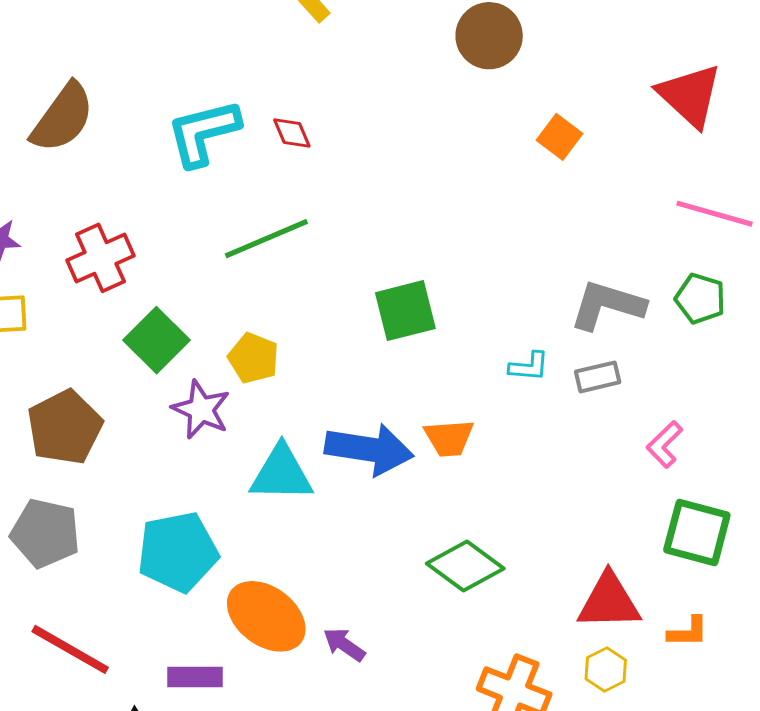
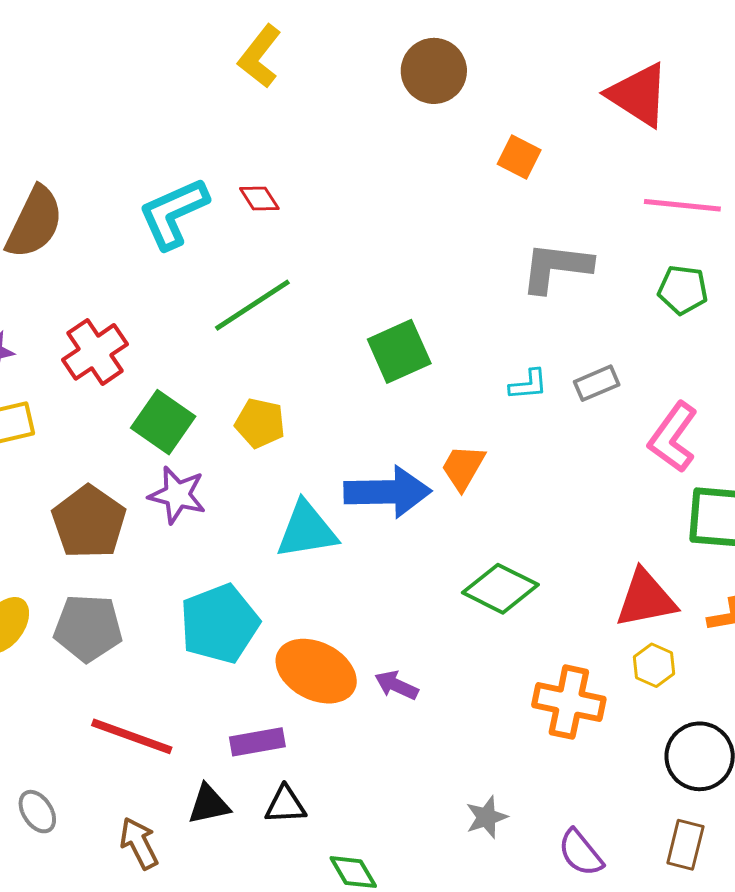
gray L-shape: (607, 305) -> (556, 267), moved
purple star: (201, 409) -> (177, 495), moved
orange trapezoid: (449, 438) -> (463, 467), turned 134
pink L-shape: (665, 444) -> (673, 437), size x1.5

